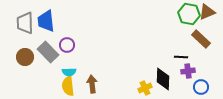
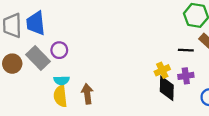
black line: (181, 57) -> (186, 50), moved
purple cross: (188, 71) -> (186, 76), moved
yellow cross: (145, 88) -> (162, 70), moved

